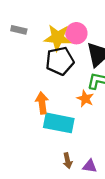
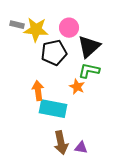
yellow star: (58, 38) -> (36, 30), moved
brown arrow: (68, 161) -> (61, 143), size x1.6

